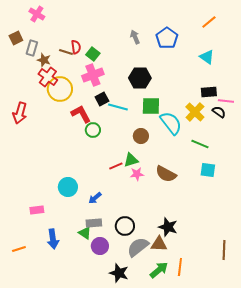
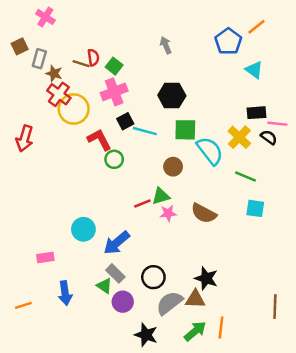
blue pentagon: (167, 38) -> (228, 41), moved
blue arrow: (95, 198) -> (117, 243), size x1.6
gray rectangle: (94, 223) -> (115, 273), turned 49

